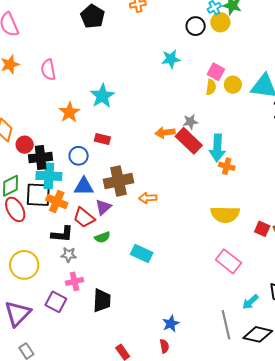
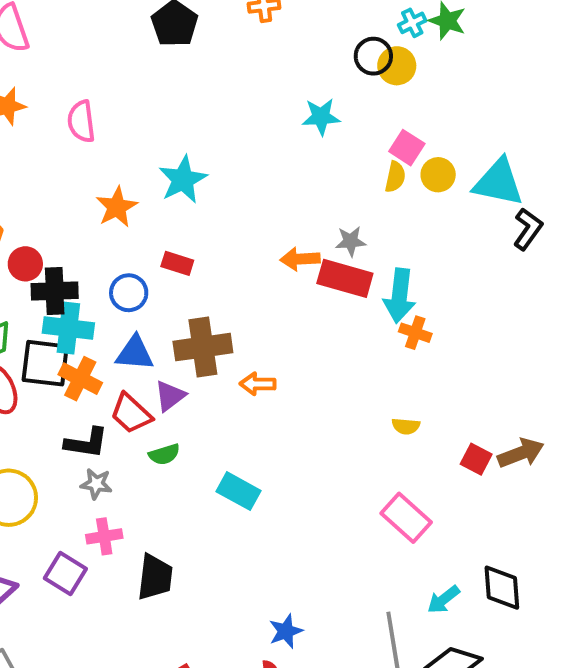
yellow circle: (220, 22) -> (397, 66), moved
red rectangle: (189, 141) -> (345, 278), turned -32
yellow semicircle: (225, 214) -> (406, 426), size x0.5

